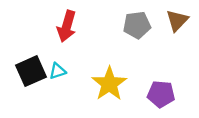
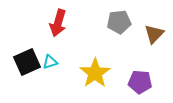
brown triangle: (177, 20) -> (154, 34), moved

